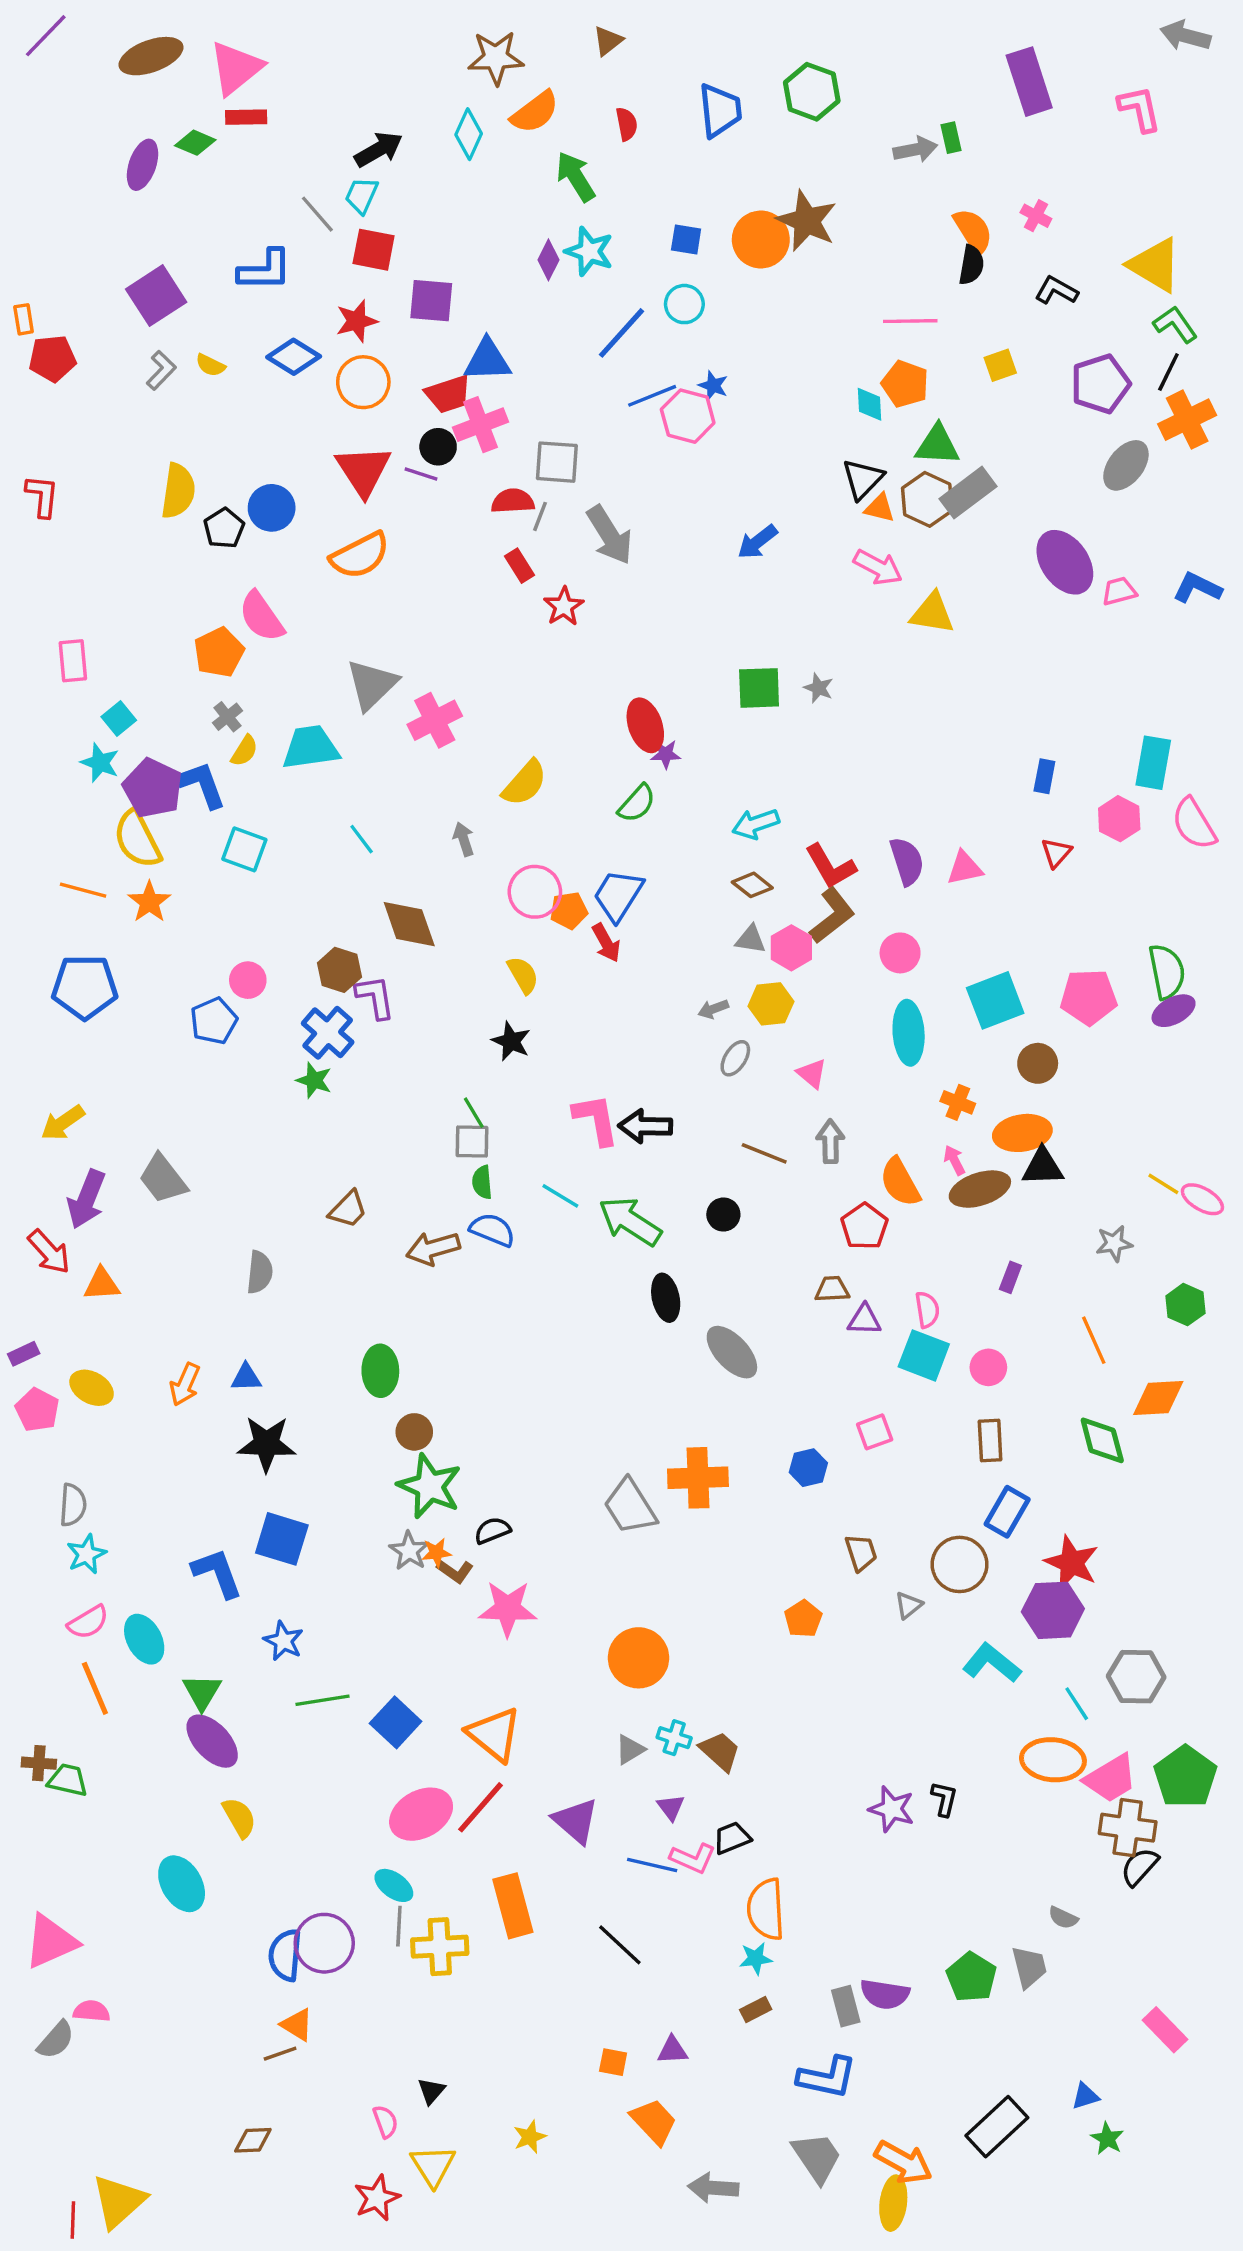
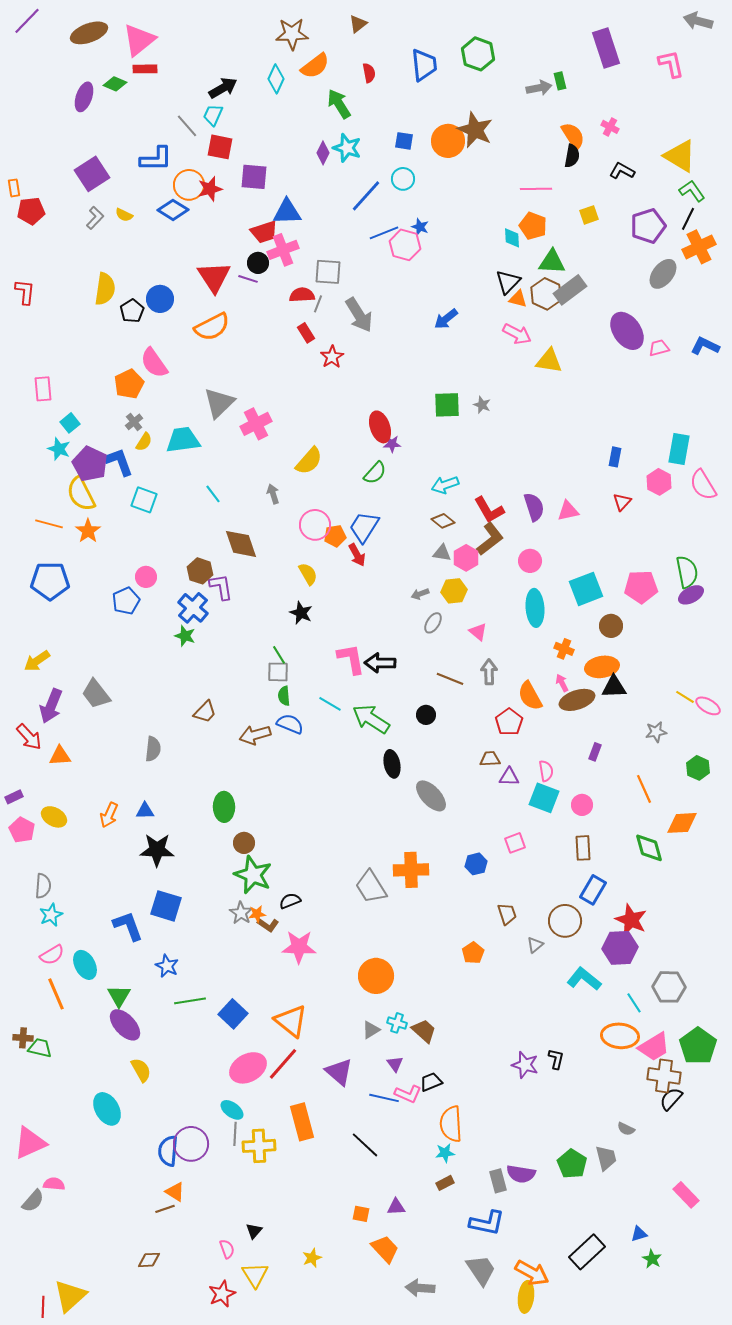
orange circle: (363, 382) -> (189, 185), moved

